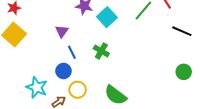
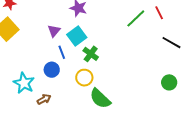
cyan square: (107, 17) -> (77, 36), moved
yellow circle: (78, 90) -> (84, 78), moved

